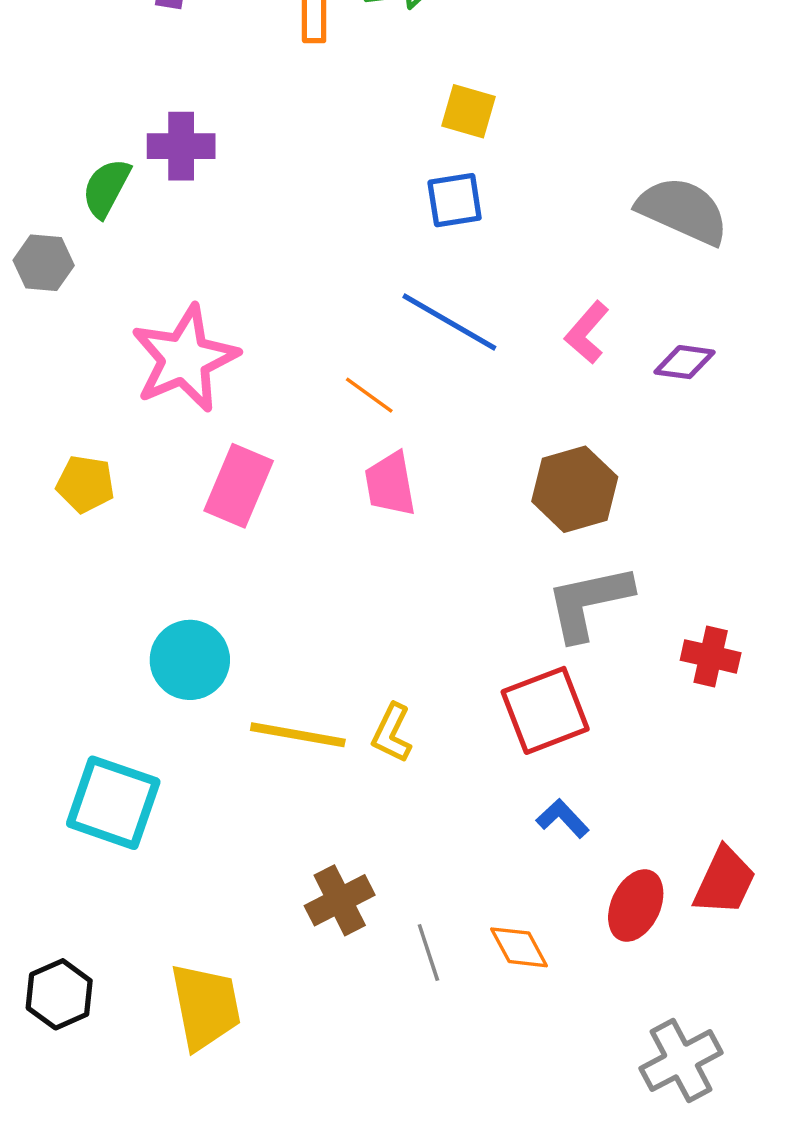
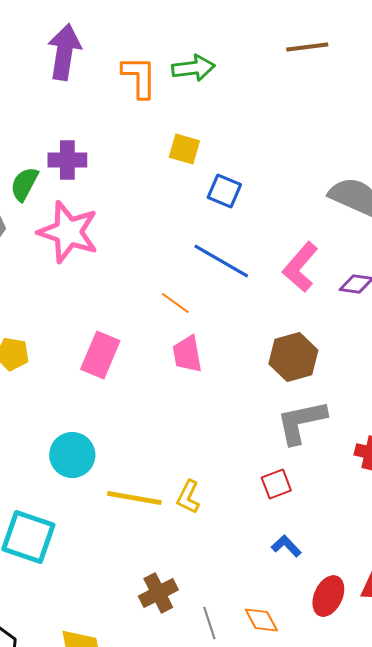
yellow square: (469, 111) -> (184, 149), moved
blue square: (455, 200) -> (224, 191), turned 32
pink L-shape: (587, 332) -> (300, 267), size x1.4
pink star: (185, 359) -> (68, 232), moved, turned -30
red square: (545, 710) -> (276, 484), size x0.6

